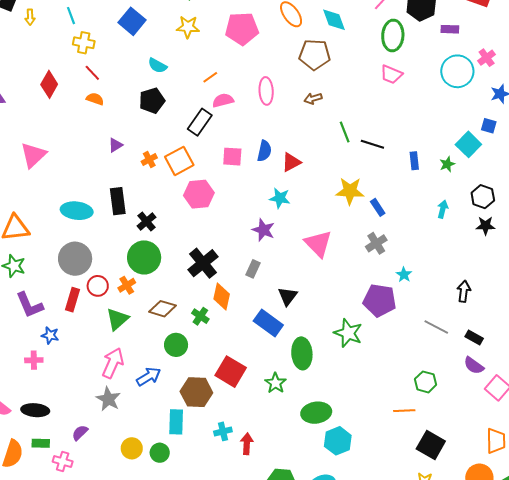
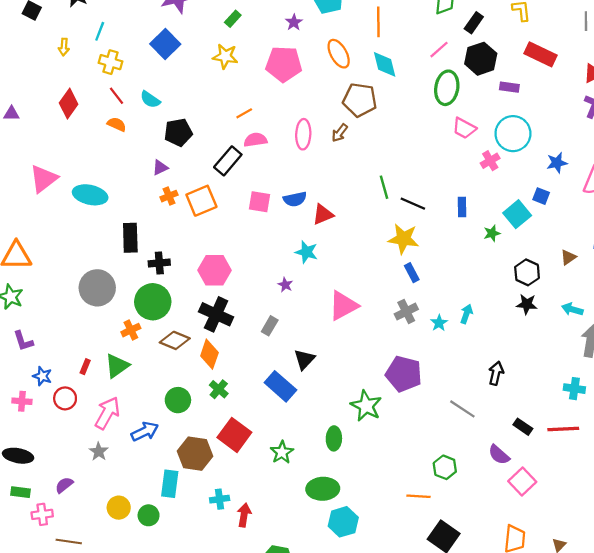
cyan line: (71, 16) -> (100, 31), turned 36
yellow arrow: (30, 17) -> (64, 47), moved
pink cross: (487, 58) -> (490, 161), moved
cyan semicircle: (157, 66) -> (150, 100), moved
pink trapezoid: (391, 74) -> (464, 128), moved
brown arrow: (313, 99) -> (340, 133), moved, turned -42
purple triangle: (115, 145) -> (160, 168), moved
blue semicircle: (264, 151) -> (295, 199), turned 60
blue rectangle: (414, 161) -> (462, 207), moved
yellow star: (350, 191) -> (403, 239), moved
pink hexagon: (199, 194) -> (214, 270), moved
cyan arrow: (443, 209) -> (466, 314), moved
cyan ellipse: (77, 211) -> (90, 195), moved
black cross: (147, 222) -> (159, 263), turned 30
purple star: (263, 230) -> (285, 285), size x0.6
pink triangle: (318, 244) -> (343, 306), turned 40
gray circle: (75, 259) -> (97, 288), moved
black cross: (203, 263) -> (216, 314), turned -32
cyan star: (404, 275) -> (439, 323), moved
red circle: (98, 286) -> (65, 398), moved
orange diamond: (222, 296) -> (209, 354), moved
red rectangle: (73, 300) -> (85, 367), moved, size x0.6
purple L-shape: (29, 305) -> (23, 341), size x0.7
brown diamond: (162, 309) -> (175, 340), moved
green cross: (200, 316) -> (219, 389), moved
black rectangle: (474, 338) -> (523, 427), moved
green ellipse: (302, 353) -> (334, 438), moved, size x0.7
gray star: (108, 399) -> (99, 452), size x0.7
pink cross: (63, 462) -> (42, 514), turned -30

